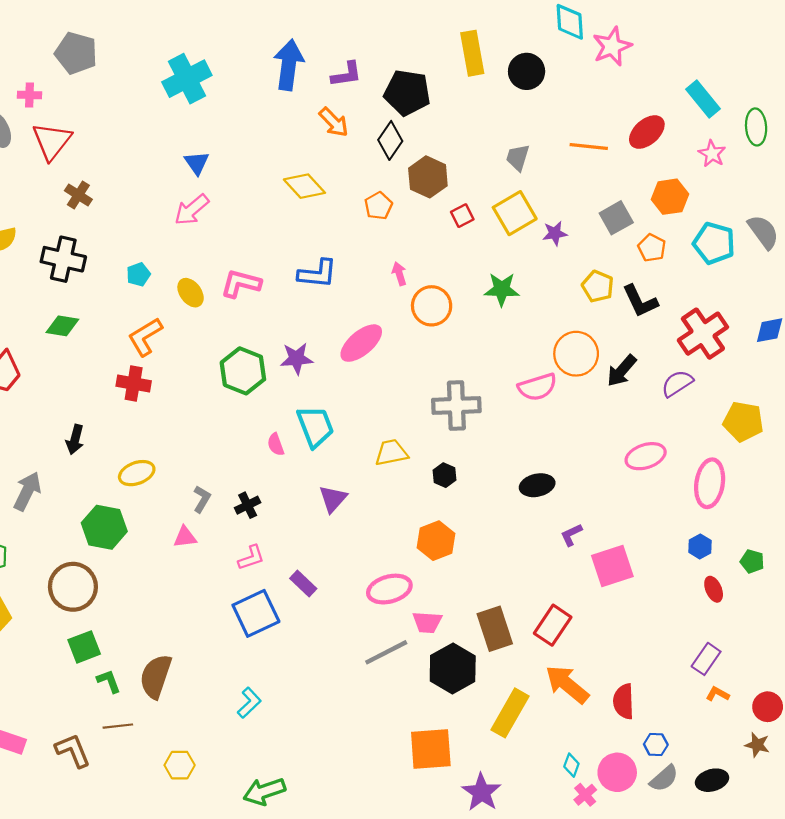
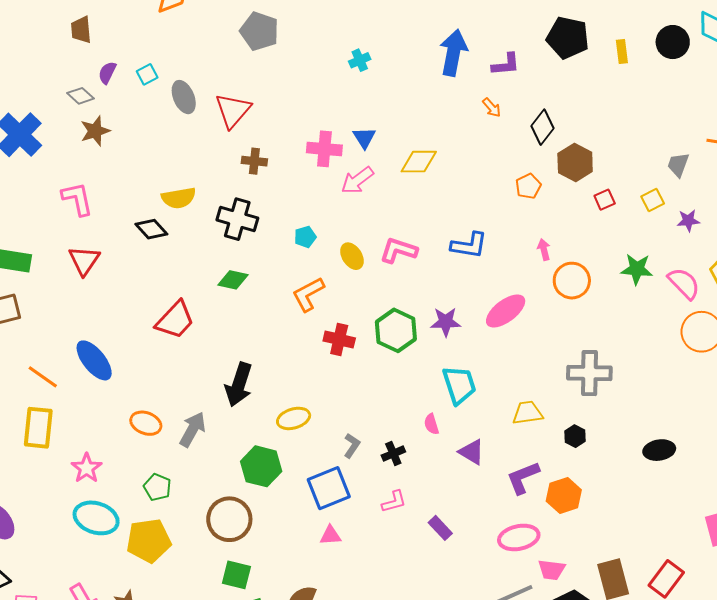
yellow rectangle: (472, 53) -> (622, 51), size x0.6
black circle: (527, 71) -> (673, 42), moved
cyan cross: (187, 79) -> (360, 60), size x0.5
black pentagon: (407, 93) -> (568, 38), moved
pink cross: (30, 95) -> (324, 149), moved, size x1.6
orange arrow: (334, 122) -> (492, 108), size x0.7
gray trapezoid: (518, 157) -> (678, 165), moved
yellow diamond: (304, 186) -> (419, 162), moved, turned -51
brown cross: (78, 195) -> (254, 161), turned -30
yellow square: (515, 213) -> (653, 200), size x0.6
red cross: (134, 384) -> (339, 339), moved
pink semicircle: (537, 387) -> (684, 283), moved, turned -120
black arrow: (75, 439) -> (239, 385), size x1.6
pink semicircle: (276, 444) -> (431, 424), moved
purple triangle: (333, 499) -> (472, 452), turned -44
purple L-shape: (571, 535) -> (523, 478), moved, size x1.6
pink triangle: (185, 537) -> (330, 535), moved
blue square: (256, 613) -> (329, 488), moved
green square: (84, 647) -> (236, 575), turned 32

